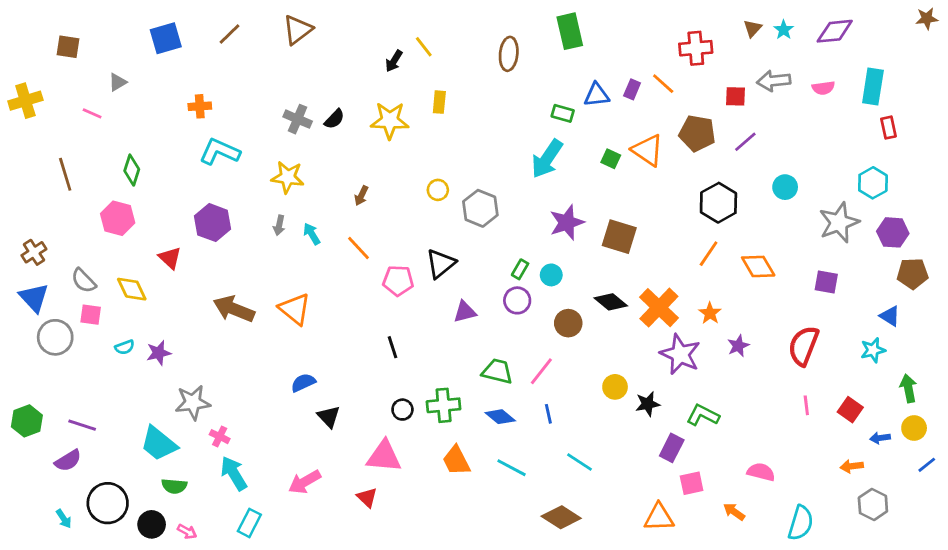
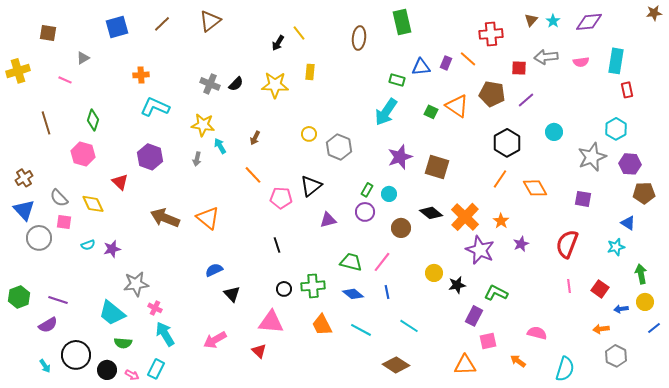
cyan arrow: (312, 234) -> (220, 146), moved
cyan rectangle: (249, 523) -> (156, 369), moved

